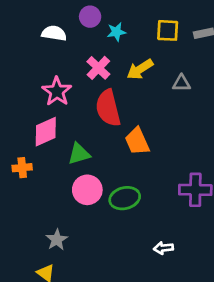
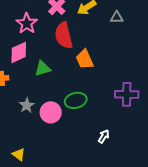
pink circle: (87, 190) -> (51, 112), moved
gray star: (57, 240) -> (27, 105), moved
white arrow: (163, 248) -> (104, 136), turned 128

